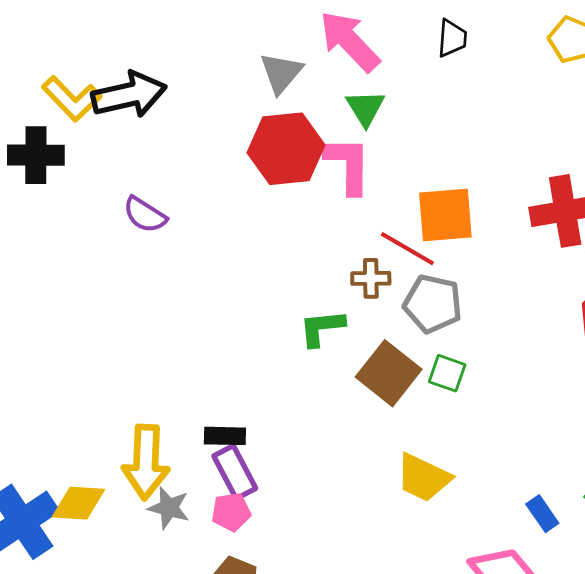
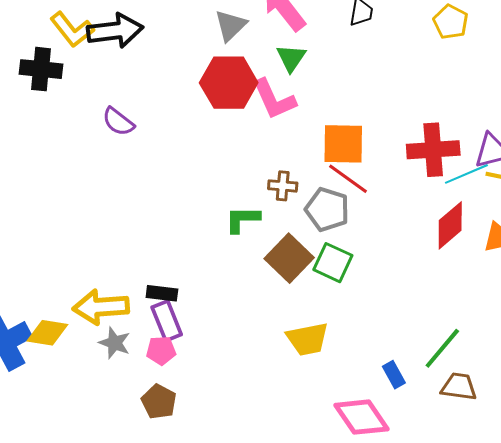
pink L-shape: (348, 165) -> (274, 99), turned 150
red line: (407, 249) -> (348, 179), moved
green square: (447, 373) -> (333, 263), size x1.4
yellow arrow: (146, 462) -> (101, 307), turned 78
yellow trapezoid: (423, 478) -> (307, 339), turned -42

